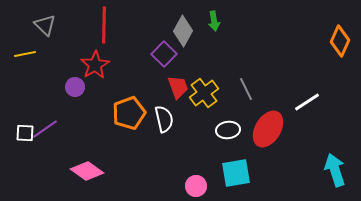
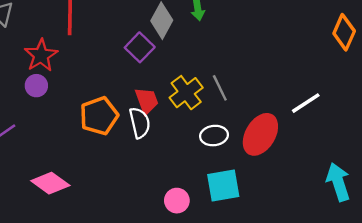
red star: (95, 65) -> (41, 55), moved
red trapezoid: (178, 87) -> (147, 101), moved
gray line: (246, 89) -> (220, 88), moved

